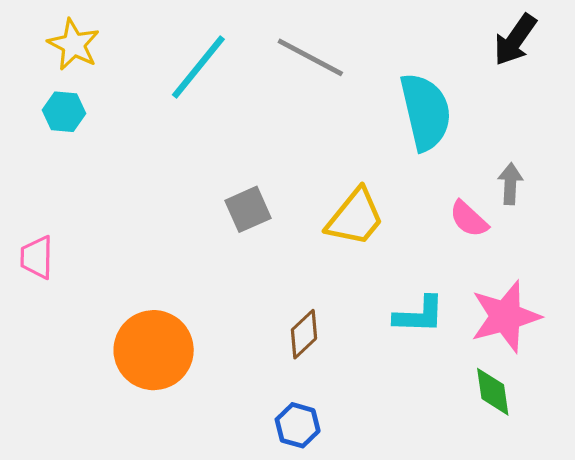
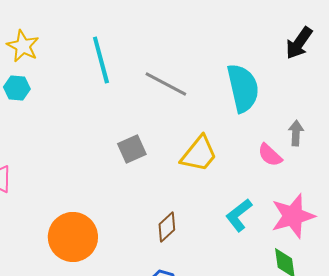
gray line: (310, 57) -> (166, 84), moved
cyan line: (198, 67) -> (101, 60), turned -54
cyan L-shape: (419, 315) -> (239, 215), turned 140

